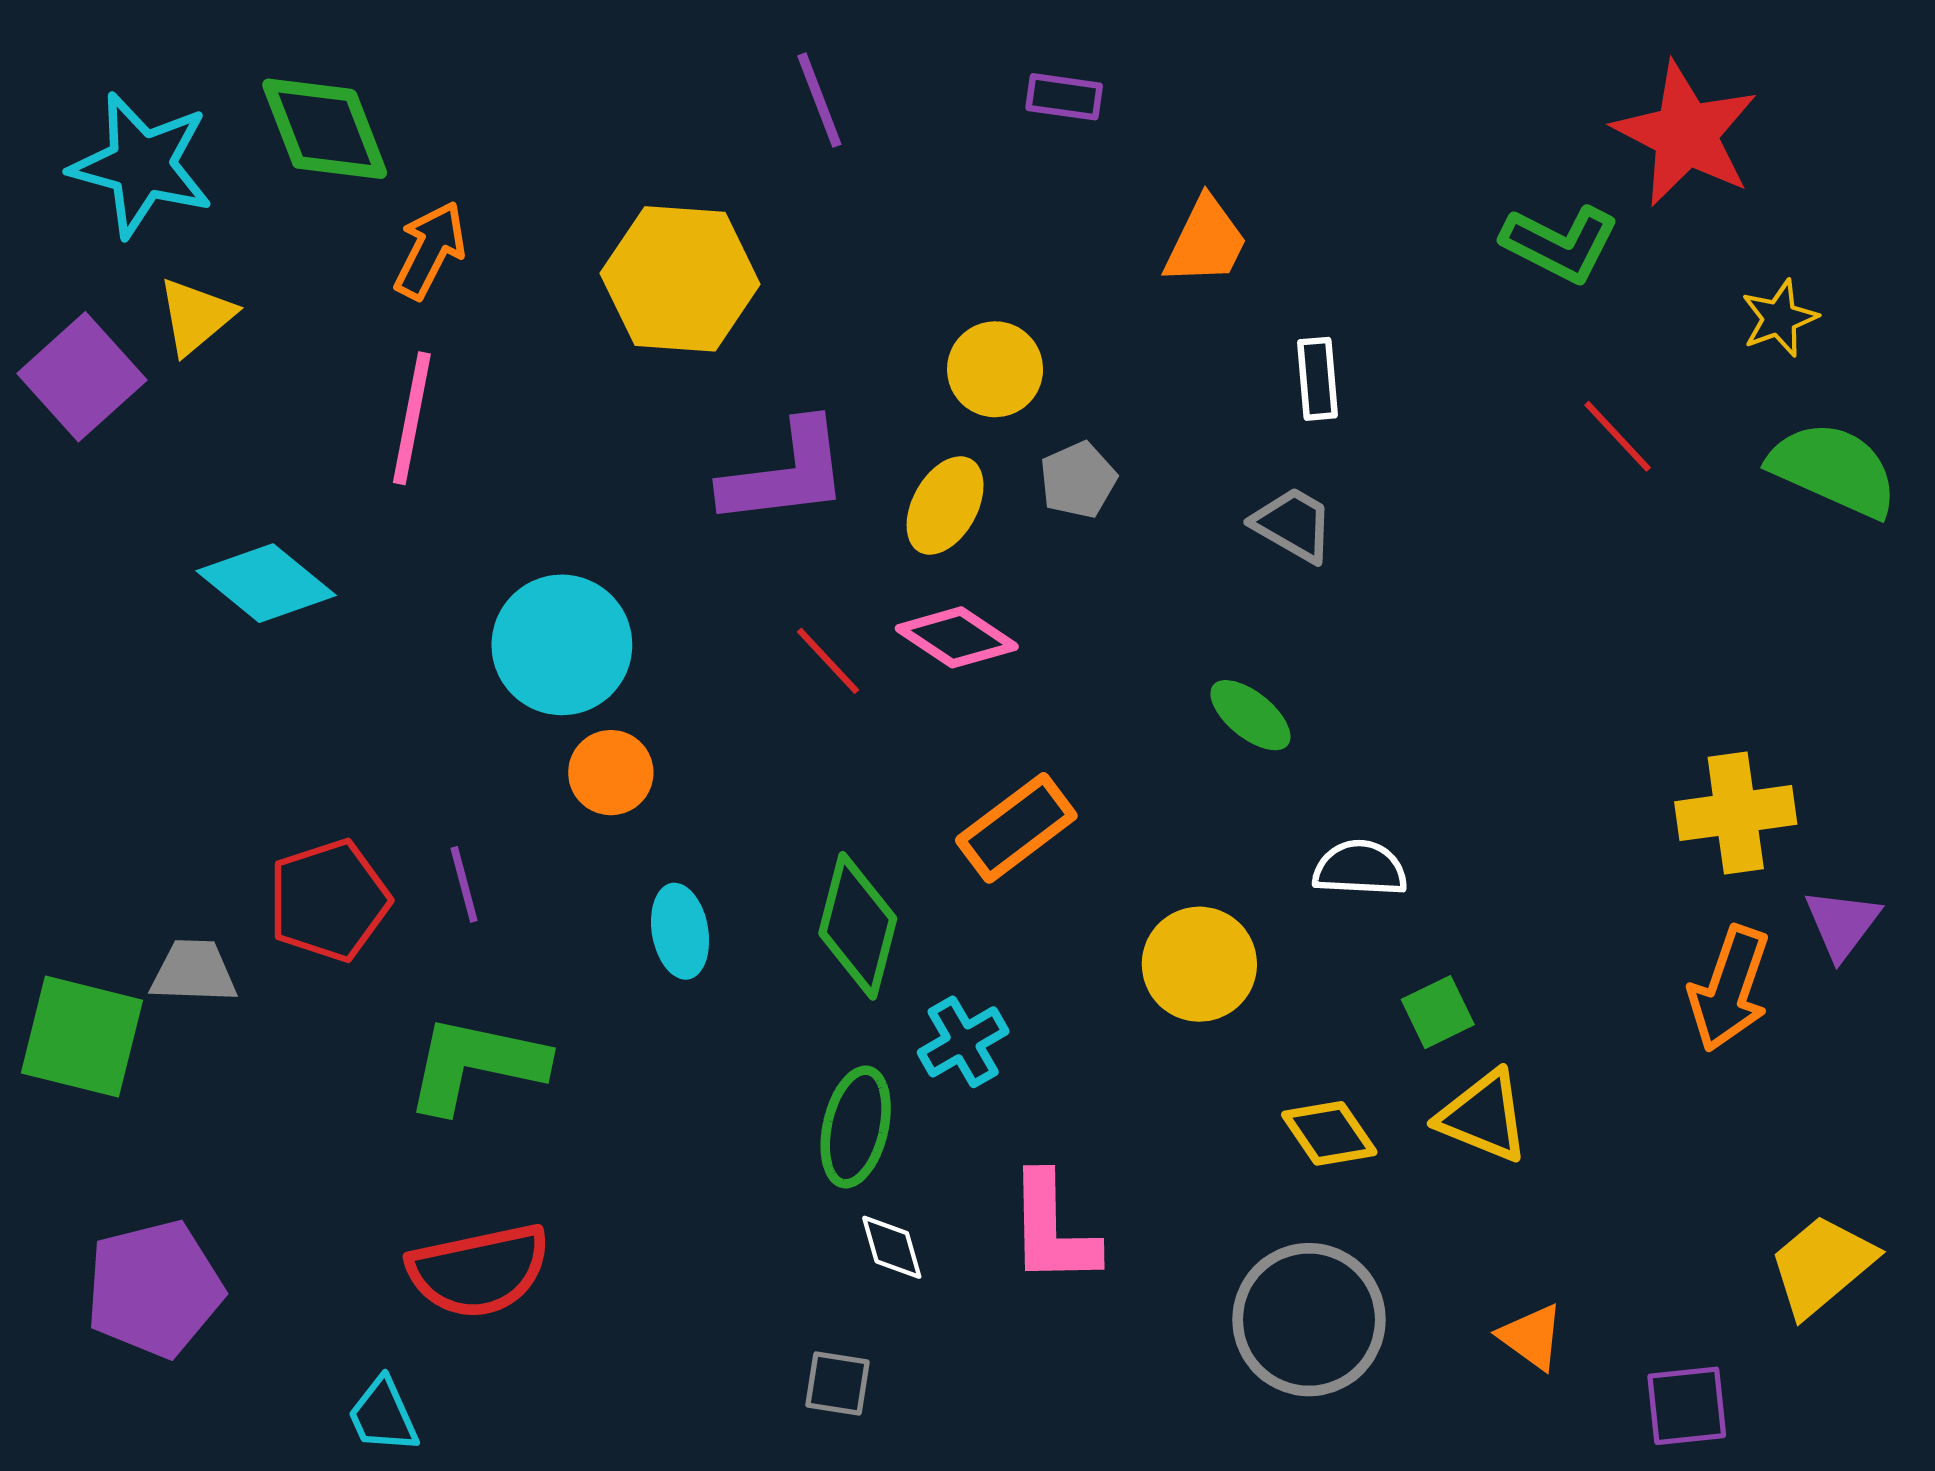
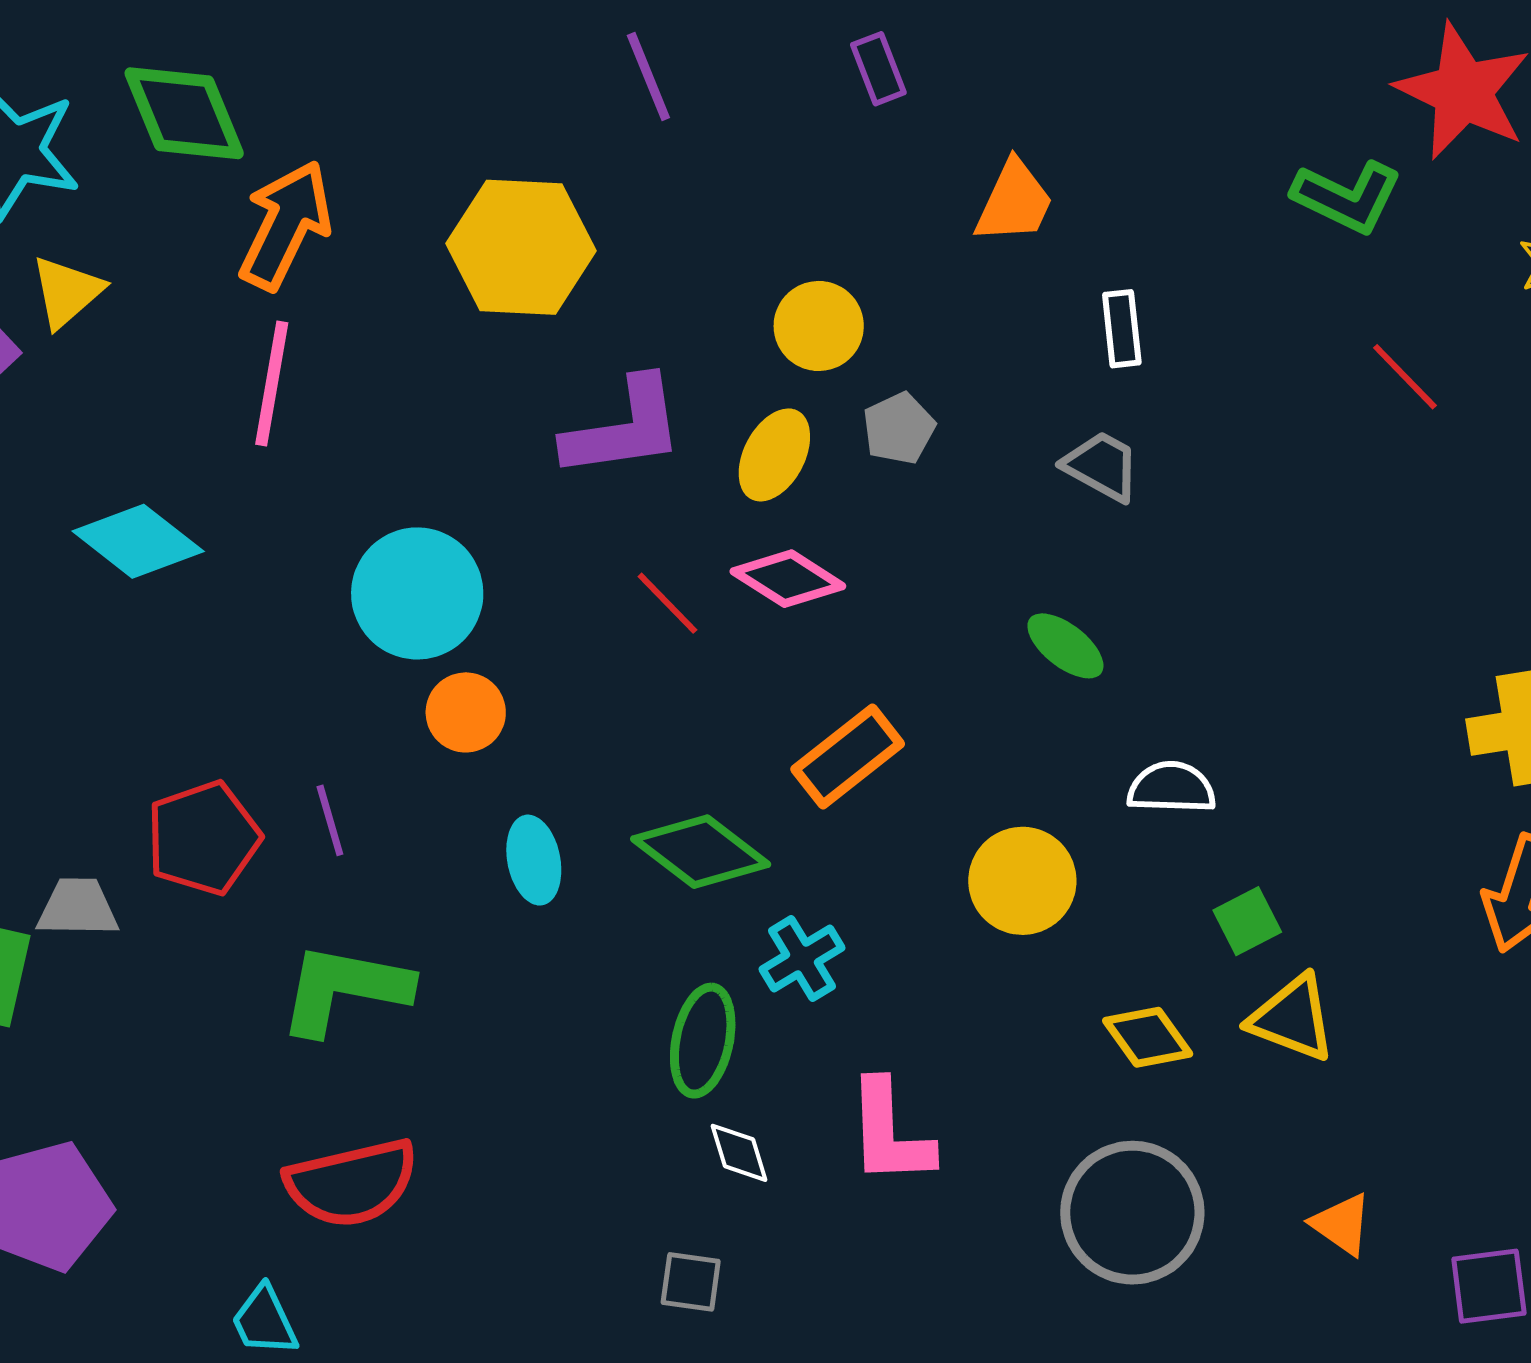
purple rectangle: (1064, 97) -> (878, 69), turned 62
orange arrow: (430, 250) -> (285, 225), size x1.4
green diamond: (858, 926) -> (701, 852), turned -66

